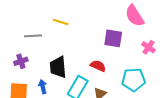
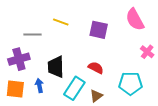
purple square: (113, 38) -> (99, 30), moved
purple cross: (21, 61) -> (19, 59), size x1.5

